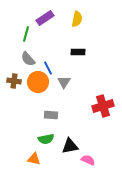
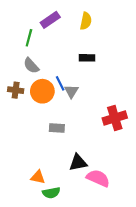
blue line: (48, 68) -> (60, 83), moved
green semicircle: (46, 139) -> (51, 193), moved
pink semicircle: (88, 160) -> (98, 178), size x1.5

